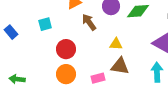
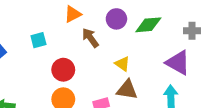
yellow triangle: (116, 44) -> (122, 64), turned 32

